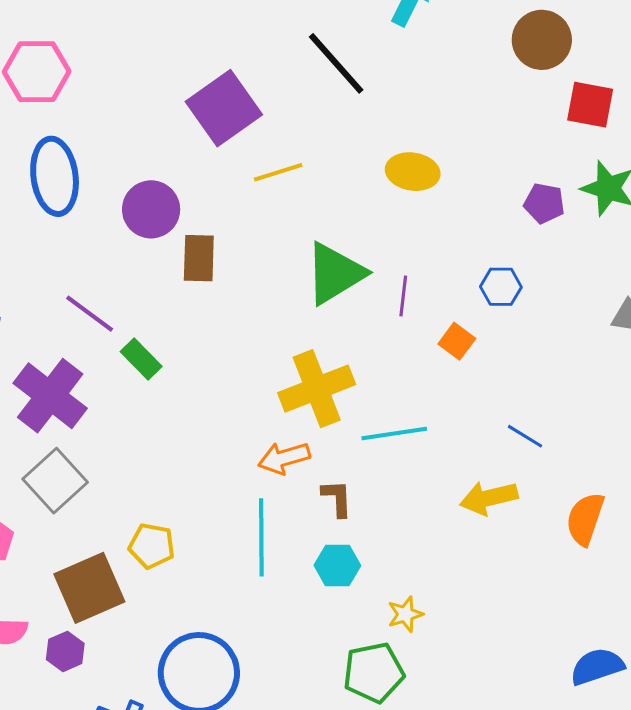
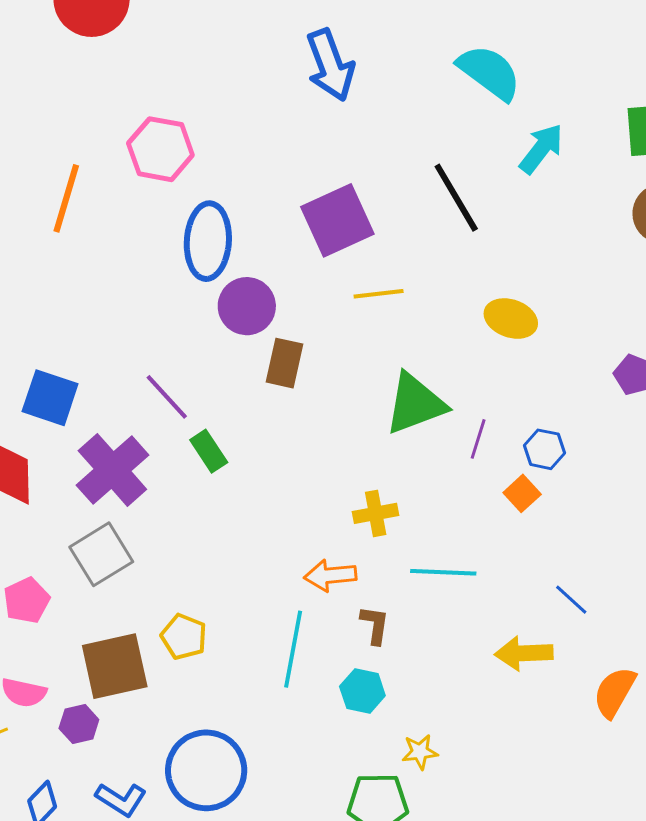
blue ellipse: (55, 176) -> (208, 241), moved
blue hexagon: (501, 287) -> (544, 449), moved
yellow cross: (317, 389) -> (376, 513), size x0.6

